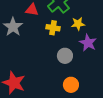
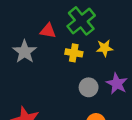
purple star: (88, 43) -> (117, 84), moved

